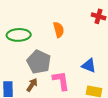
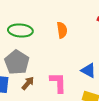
gray pentagon: (39, 62) -> (17, 62), moved

